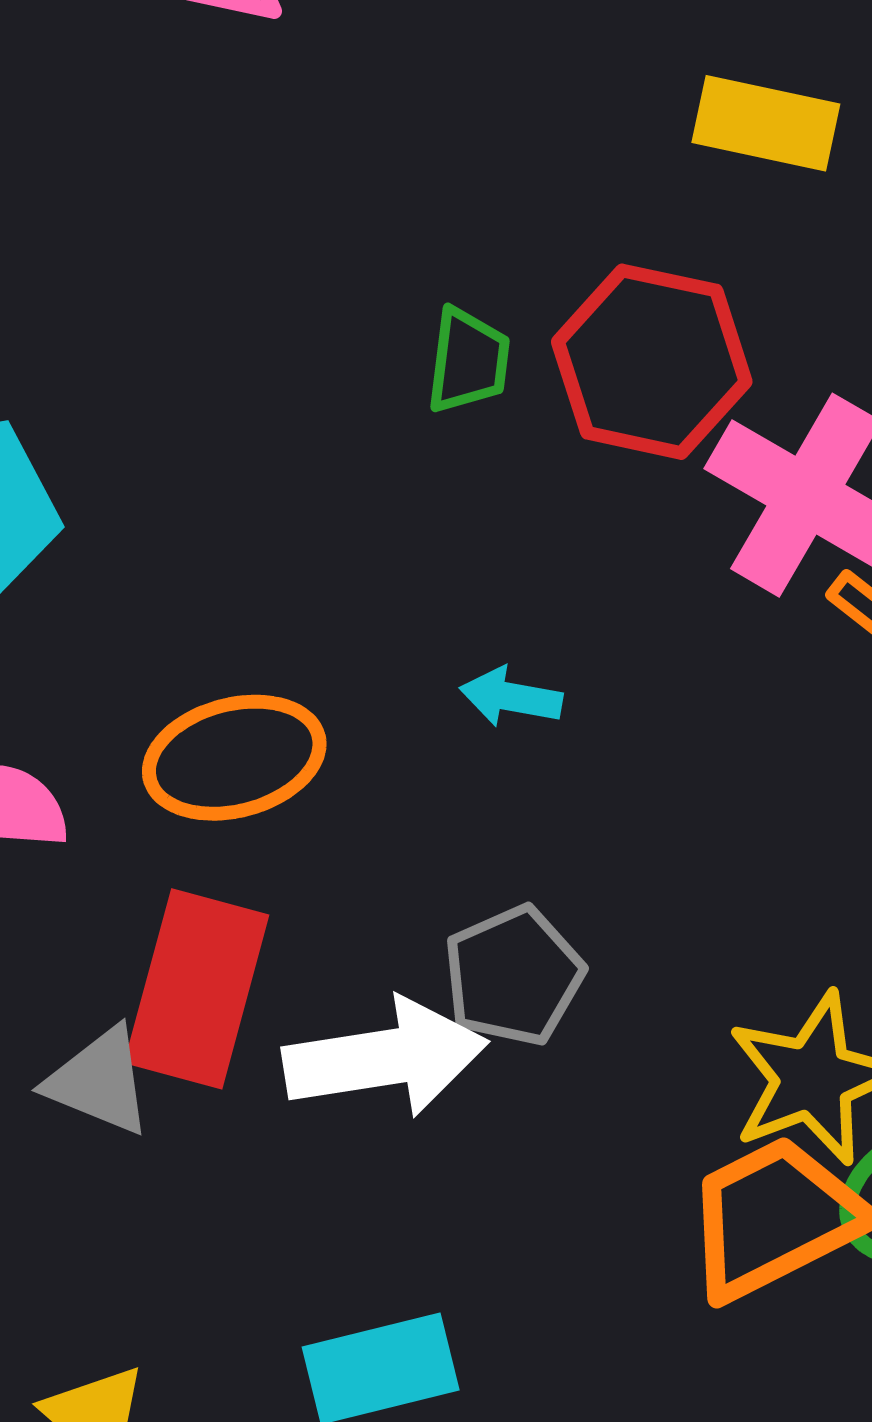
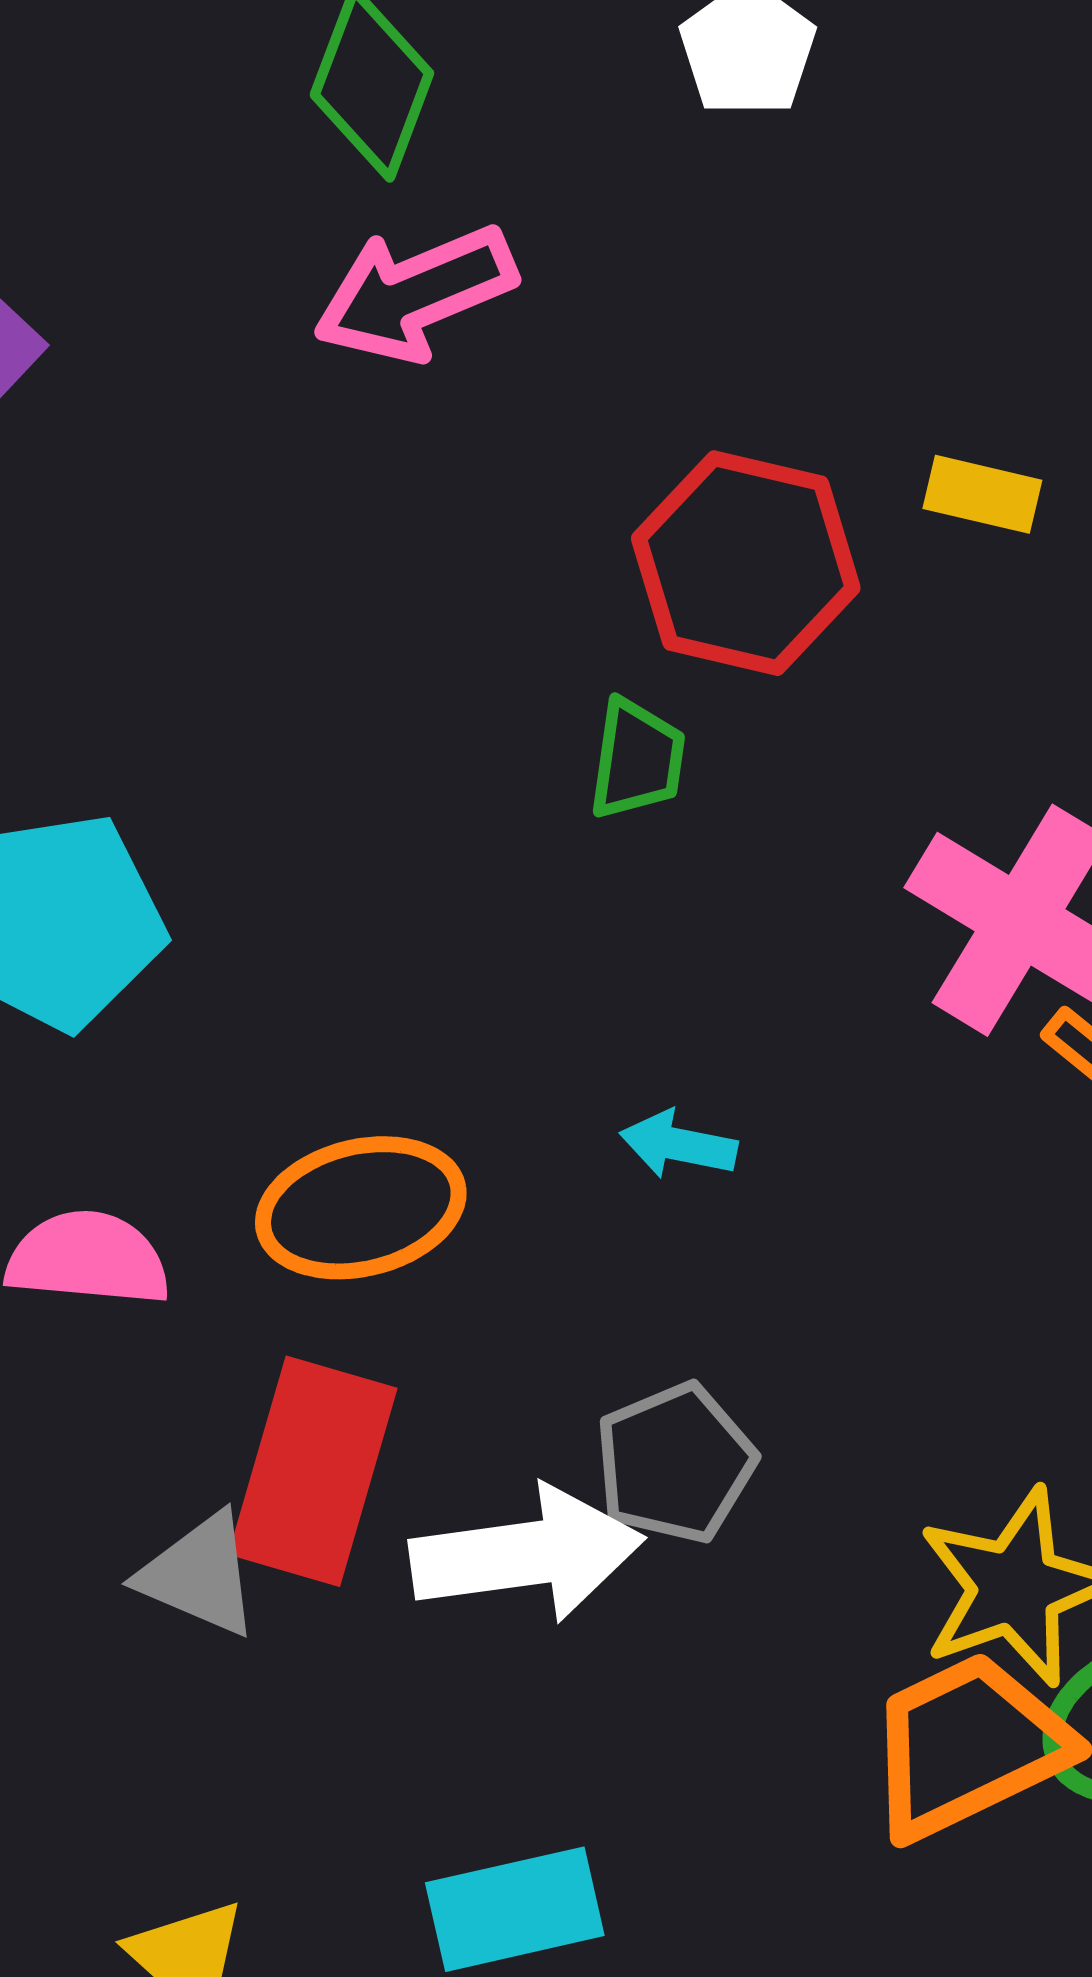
yellow rectangle: (766, 123) -> (982, 494), size x0.7
red hexagon: (652, 362) -> (746, 563), moved

